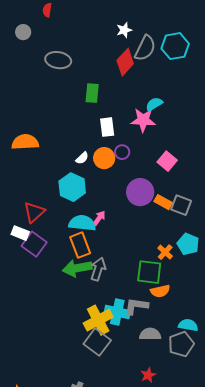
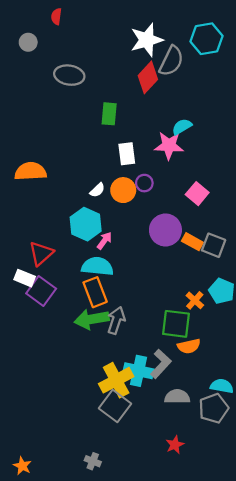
white star: (124, 30) -> (147, 40), size x1.8
cyan hexagon: (175, 46) -> (207, 39), moved
pink arrow: (99, 218) -> (104, 241), moved
gray L-shape: (136, 306) -> (161, 364), turned 125

